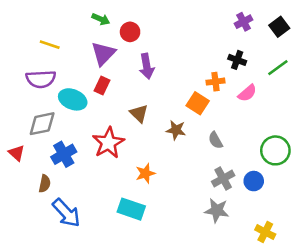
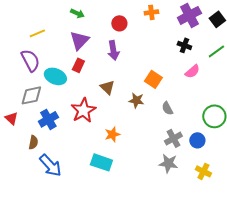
purple cross: (244, 22) -> (189, 15), size x1.6
red circle: (130, 32) -> (119, 23), moved
yellow line: (50, 45) -> (37, 33), turned -42
purple semicircle: (41, 79) -> (30, 60), turned -115
orange cross: (215, 82) -> (151, 12), moved
yellow cross: (265, 232) -> (203, 171), moved

